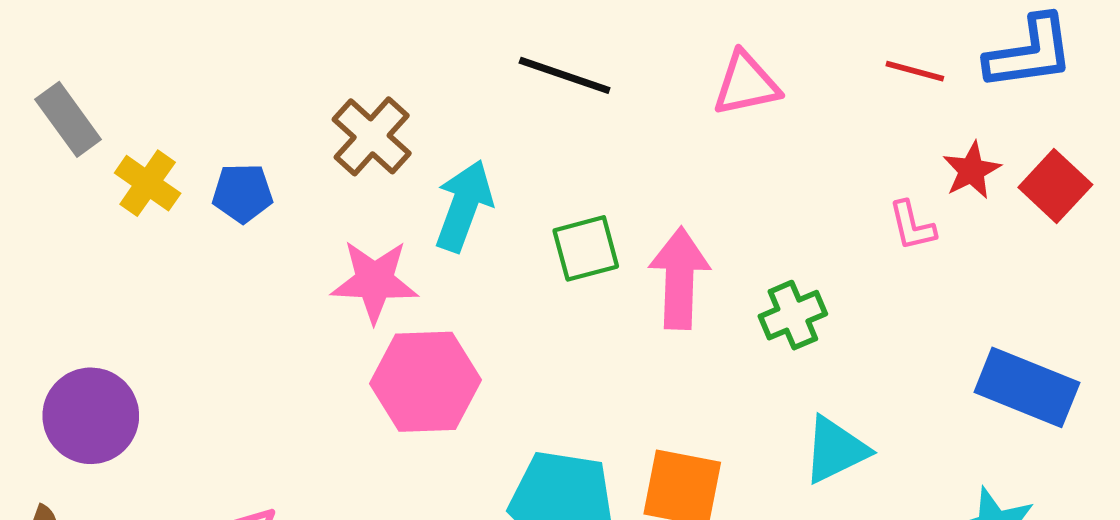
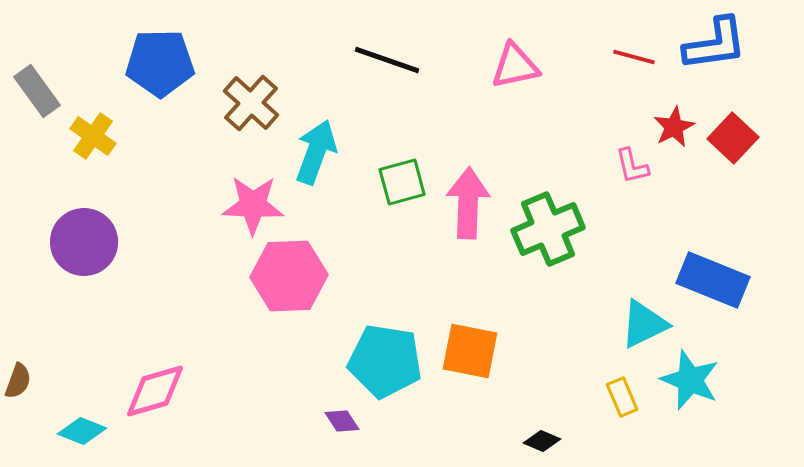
blue pentagon: (243, 193) -> (160, 63), moved, size x1.6
green cross: (793, 315) -> (548, 229), size x1.5
purple circle: (91, 416) -> (84, 242), moved
cyan triangle: (835, 450) -> (644, 324), moved

